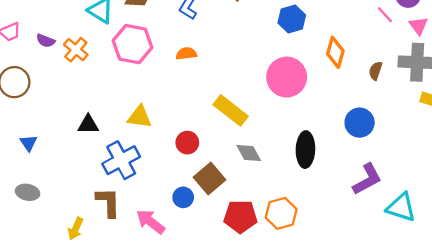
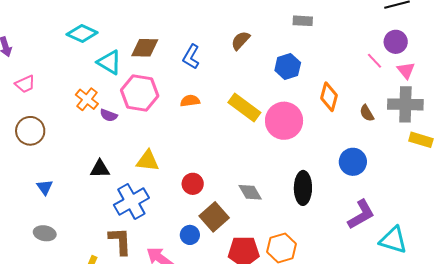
purple semicircle: (46, 41) -> (109, 115), moved
brown semicircle: (376, 71) -> (367, 113), turned -48
yellow rectangle: (231, 110) -> (244, 107), moved

